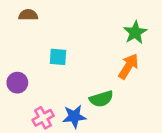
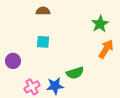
brown semicircle: (28, 15) -> (43, 11), moved
orange arrow: (128, 66) -> (106, 49), moved

